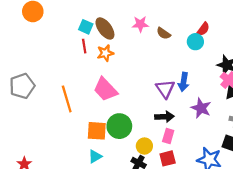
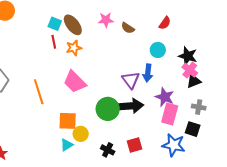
cyan circle: (195, 42) -> (158, 50), moved
black arrow: (164, 117) -> (131, 106), size x1.4
green circle: (119, 126) -> (108, 109), moved
pink rectangle: (168, 136) -> (170, 114), moved, size x1.5
yellow circle: (144, 146) -> (81, 134), moved

